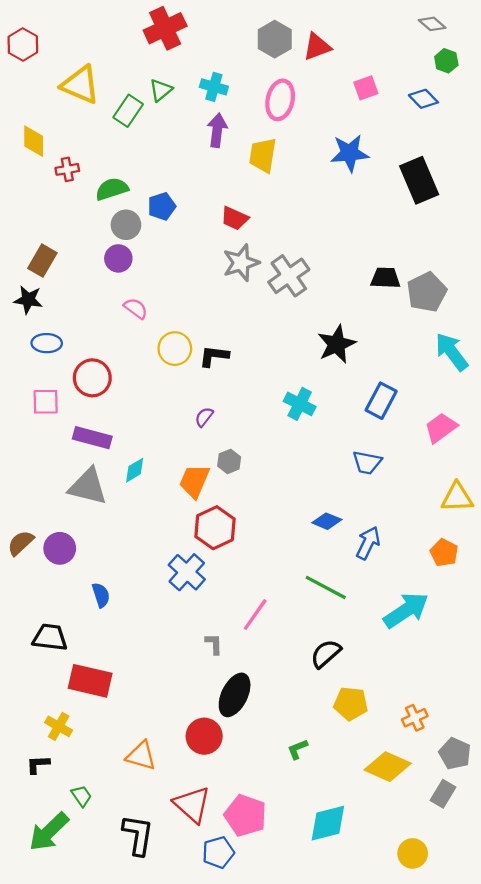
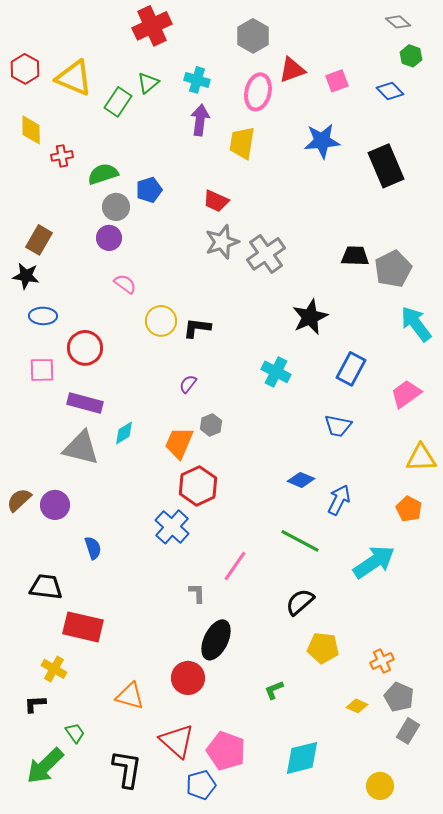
red hexagon: (23, 45) -> (25, 69), moved
red triangle: (317, 47) -> (292, 70), moved
gray pentagon: (455, 754) -> (399, 697), moved
yellow diamond: (388, 767) -> (357, 706), size x0.5

